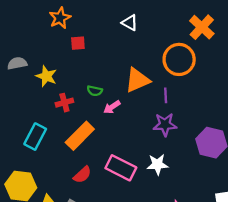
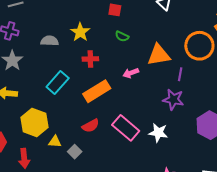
gray semicircle: (17, 63) -> (50, 41), moved
green semicircle: (95, 91) -> (122, 36), moved

